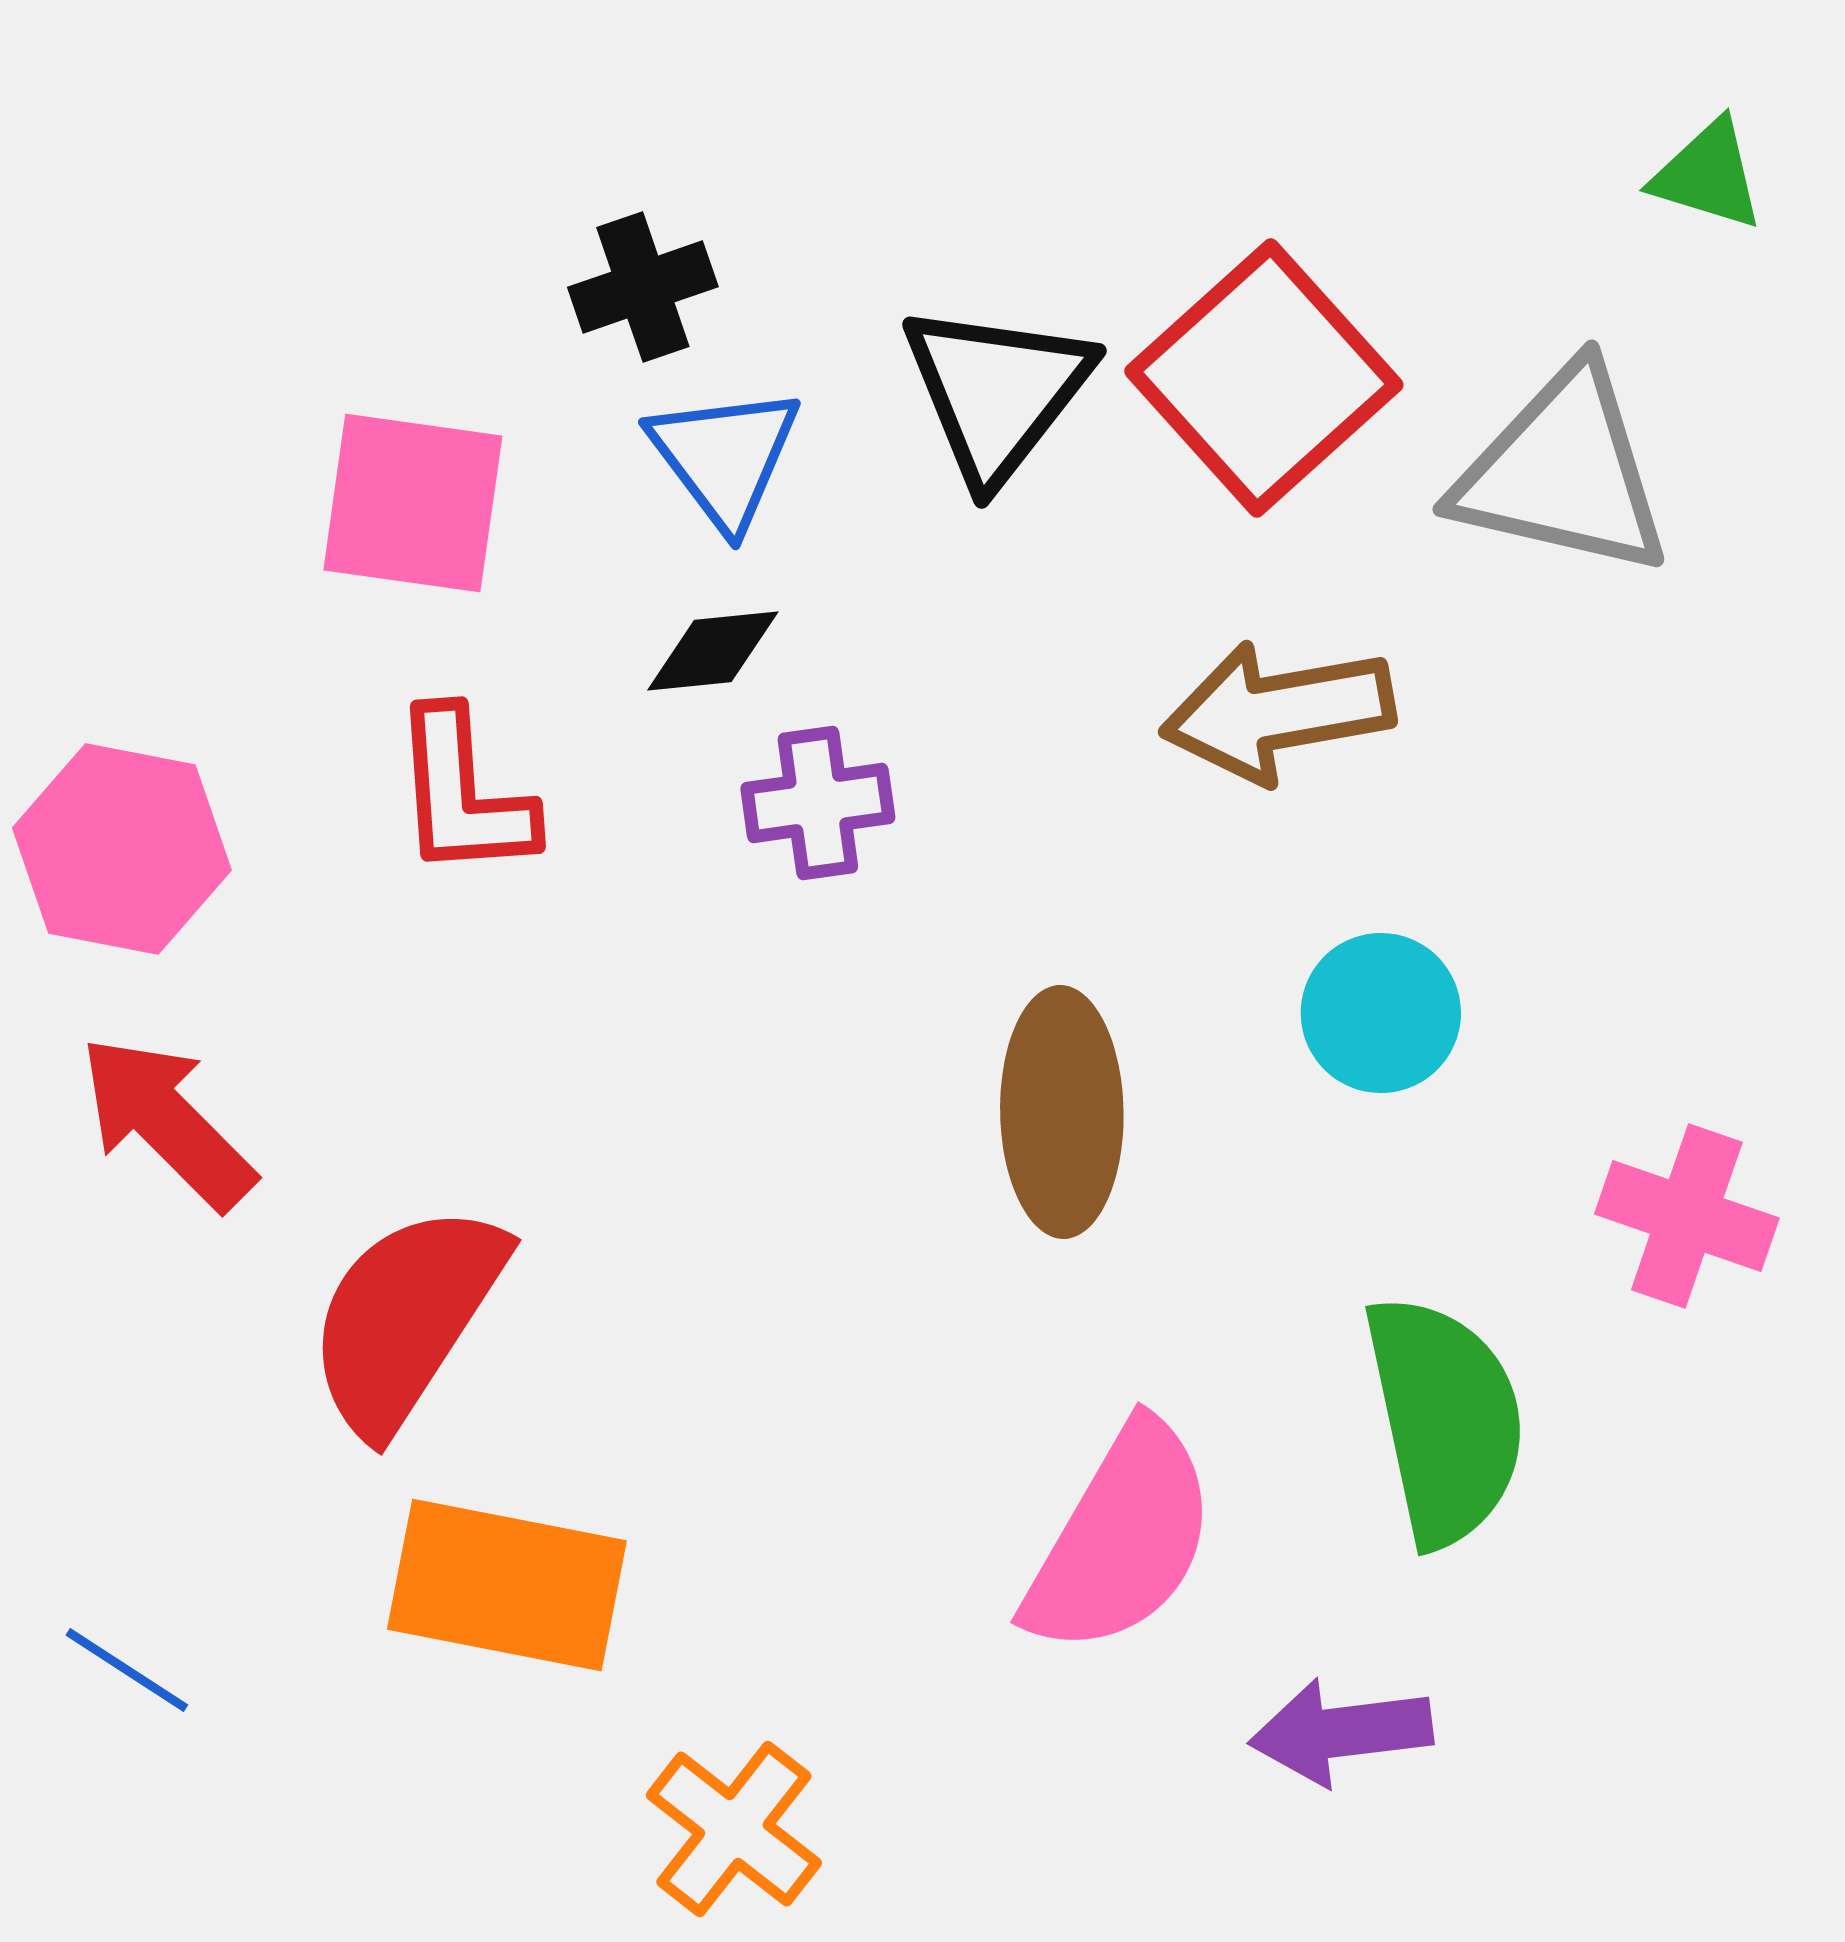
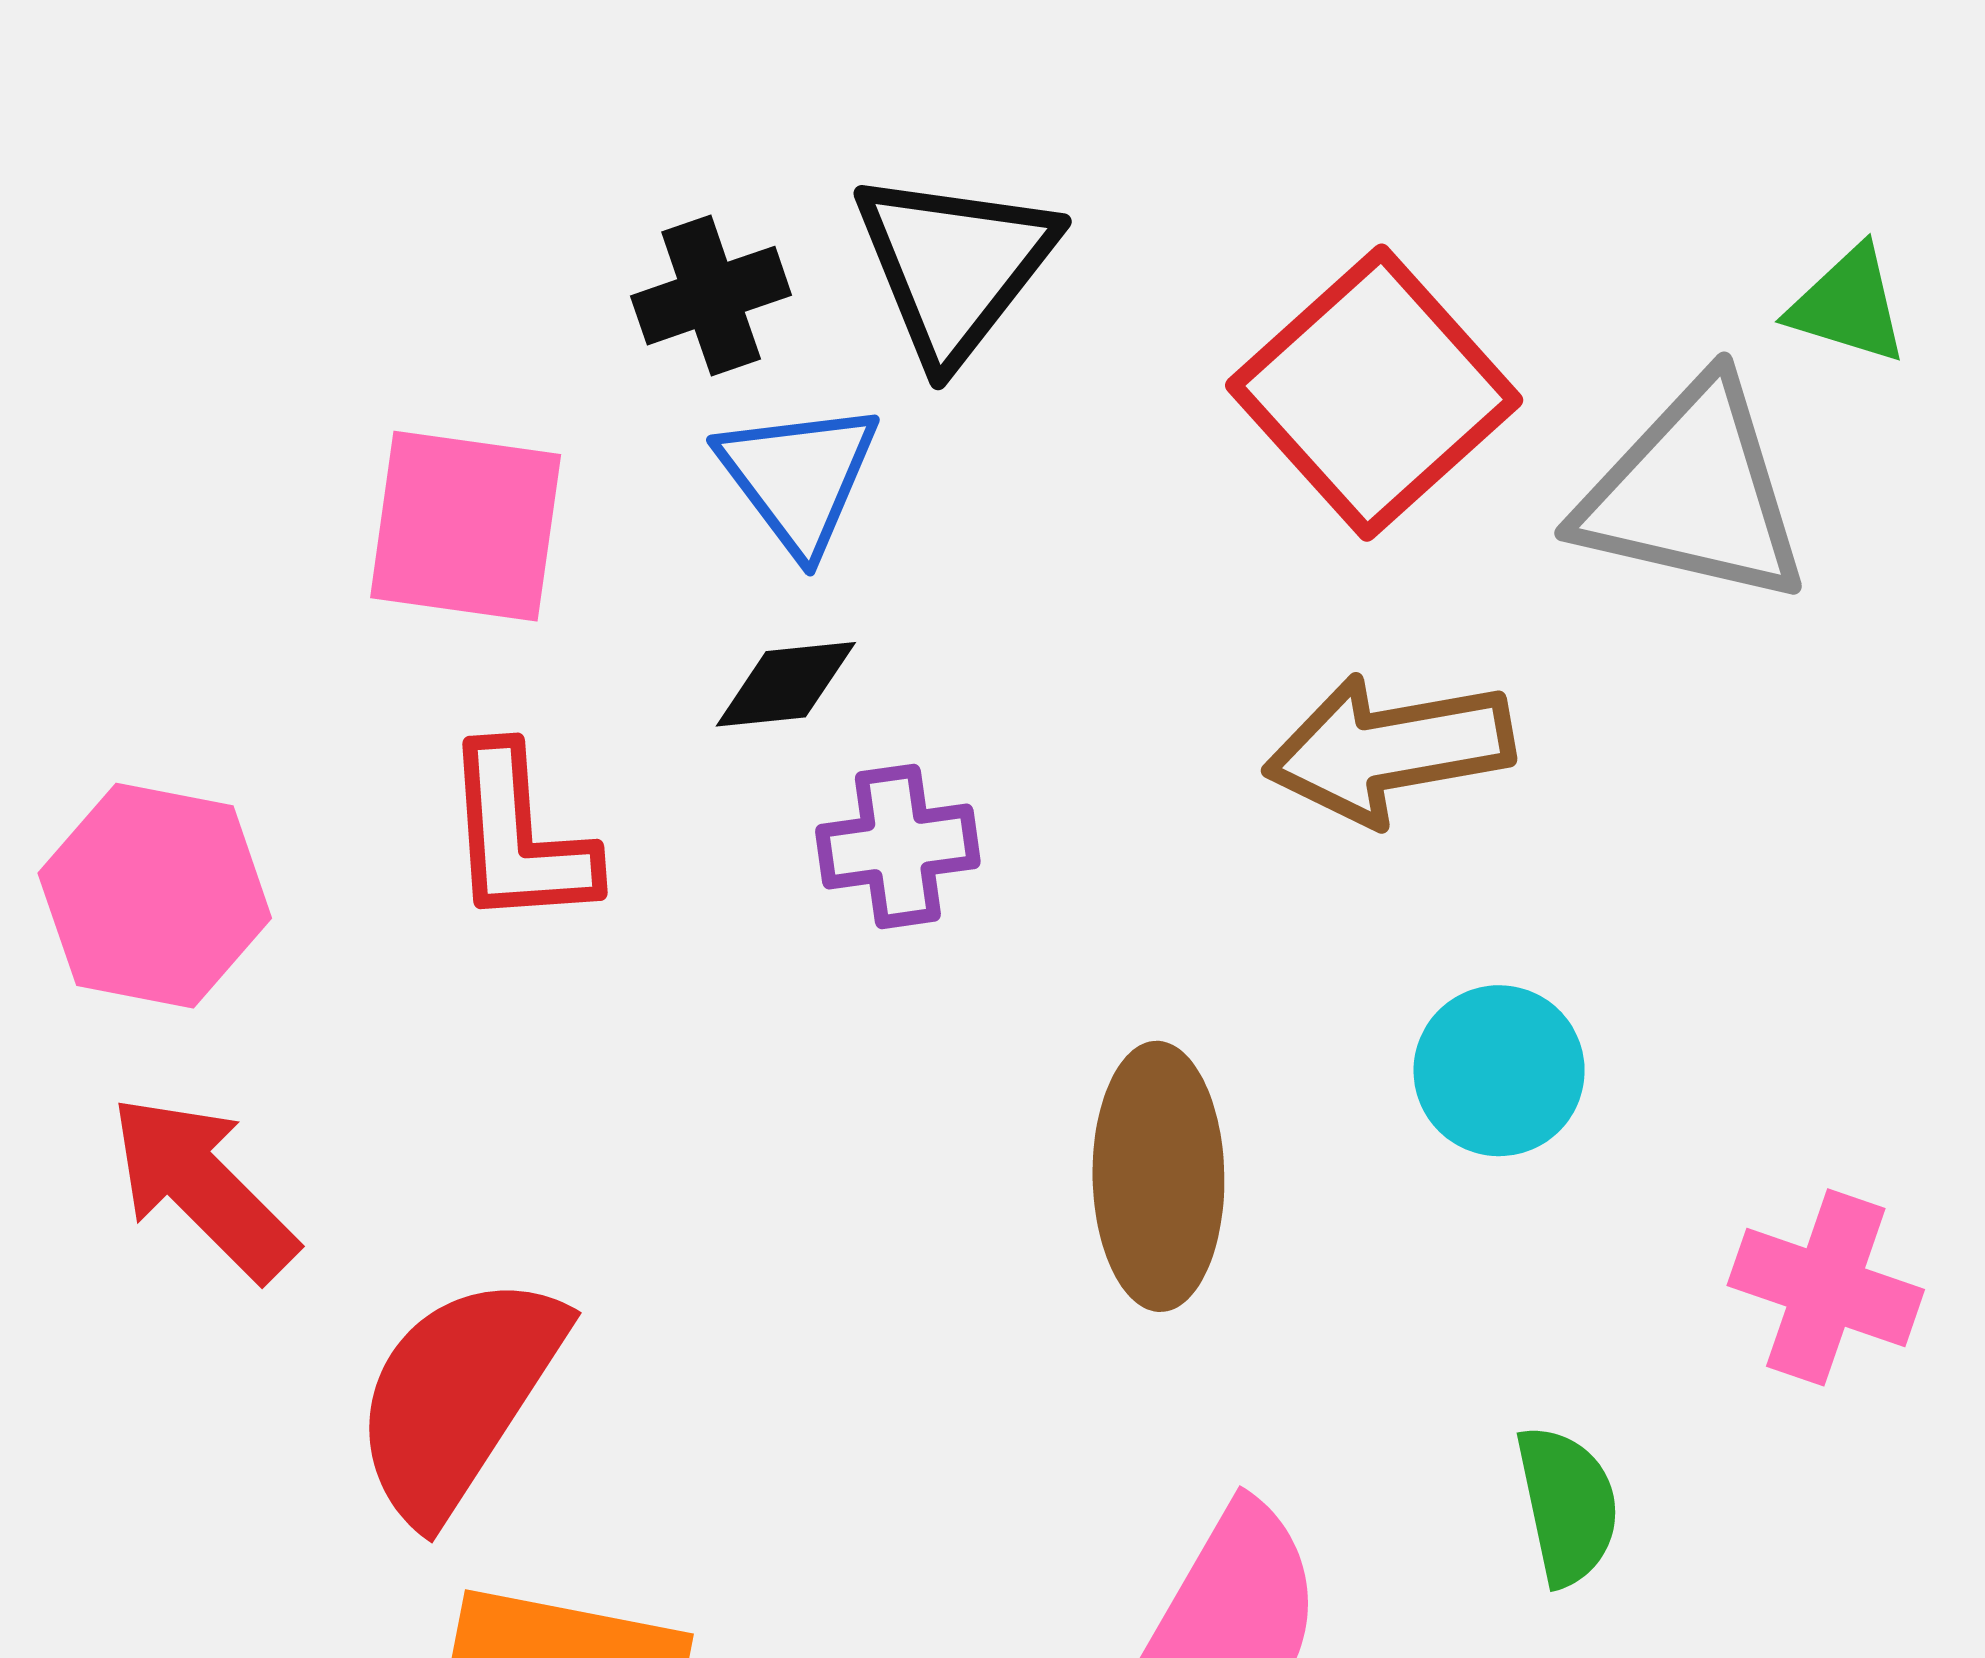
green triangle: (1708, 175) -> (1848, 305), moved
black triangle: (997, 392) -> (955, 266), moved
green semicircle: (1445, 1420) -> (1567, 1505), size x0.6

